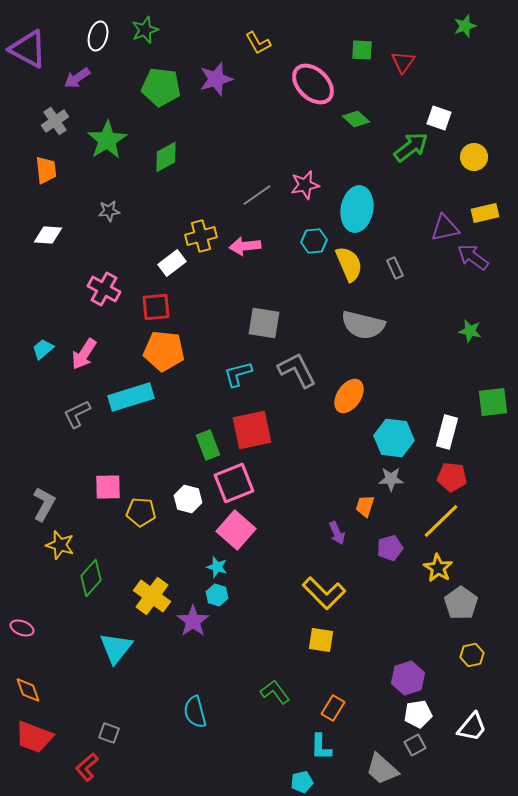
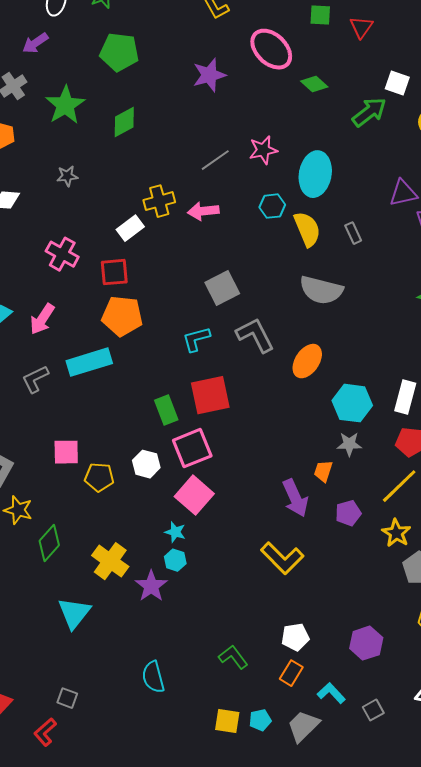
purple star: (216, 79) -> (209, 75), moved
gray square: (264, 323) -> (222, 288), turned -36
purple arrow: (337, 533) -> (295, 498), size x1.6
yellow square: (321, 640) -> (227, 721), moved
white pentagon: (418, 714) -> (295, 637), moved
cyan L-shape: (321, 747) -> (331, 693), moved, turned 136
gray trapezoid: (382, 769) -> (303, 726), moved, turned 93
cyan pentagon: (302, 782) -> (260, 720), moved

